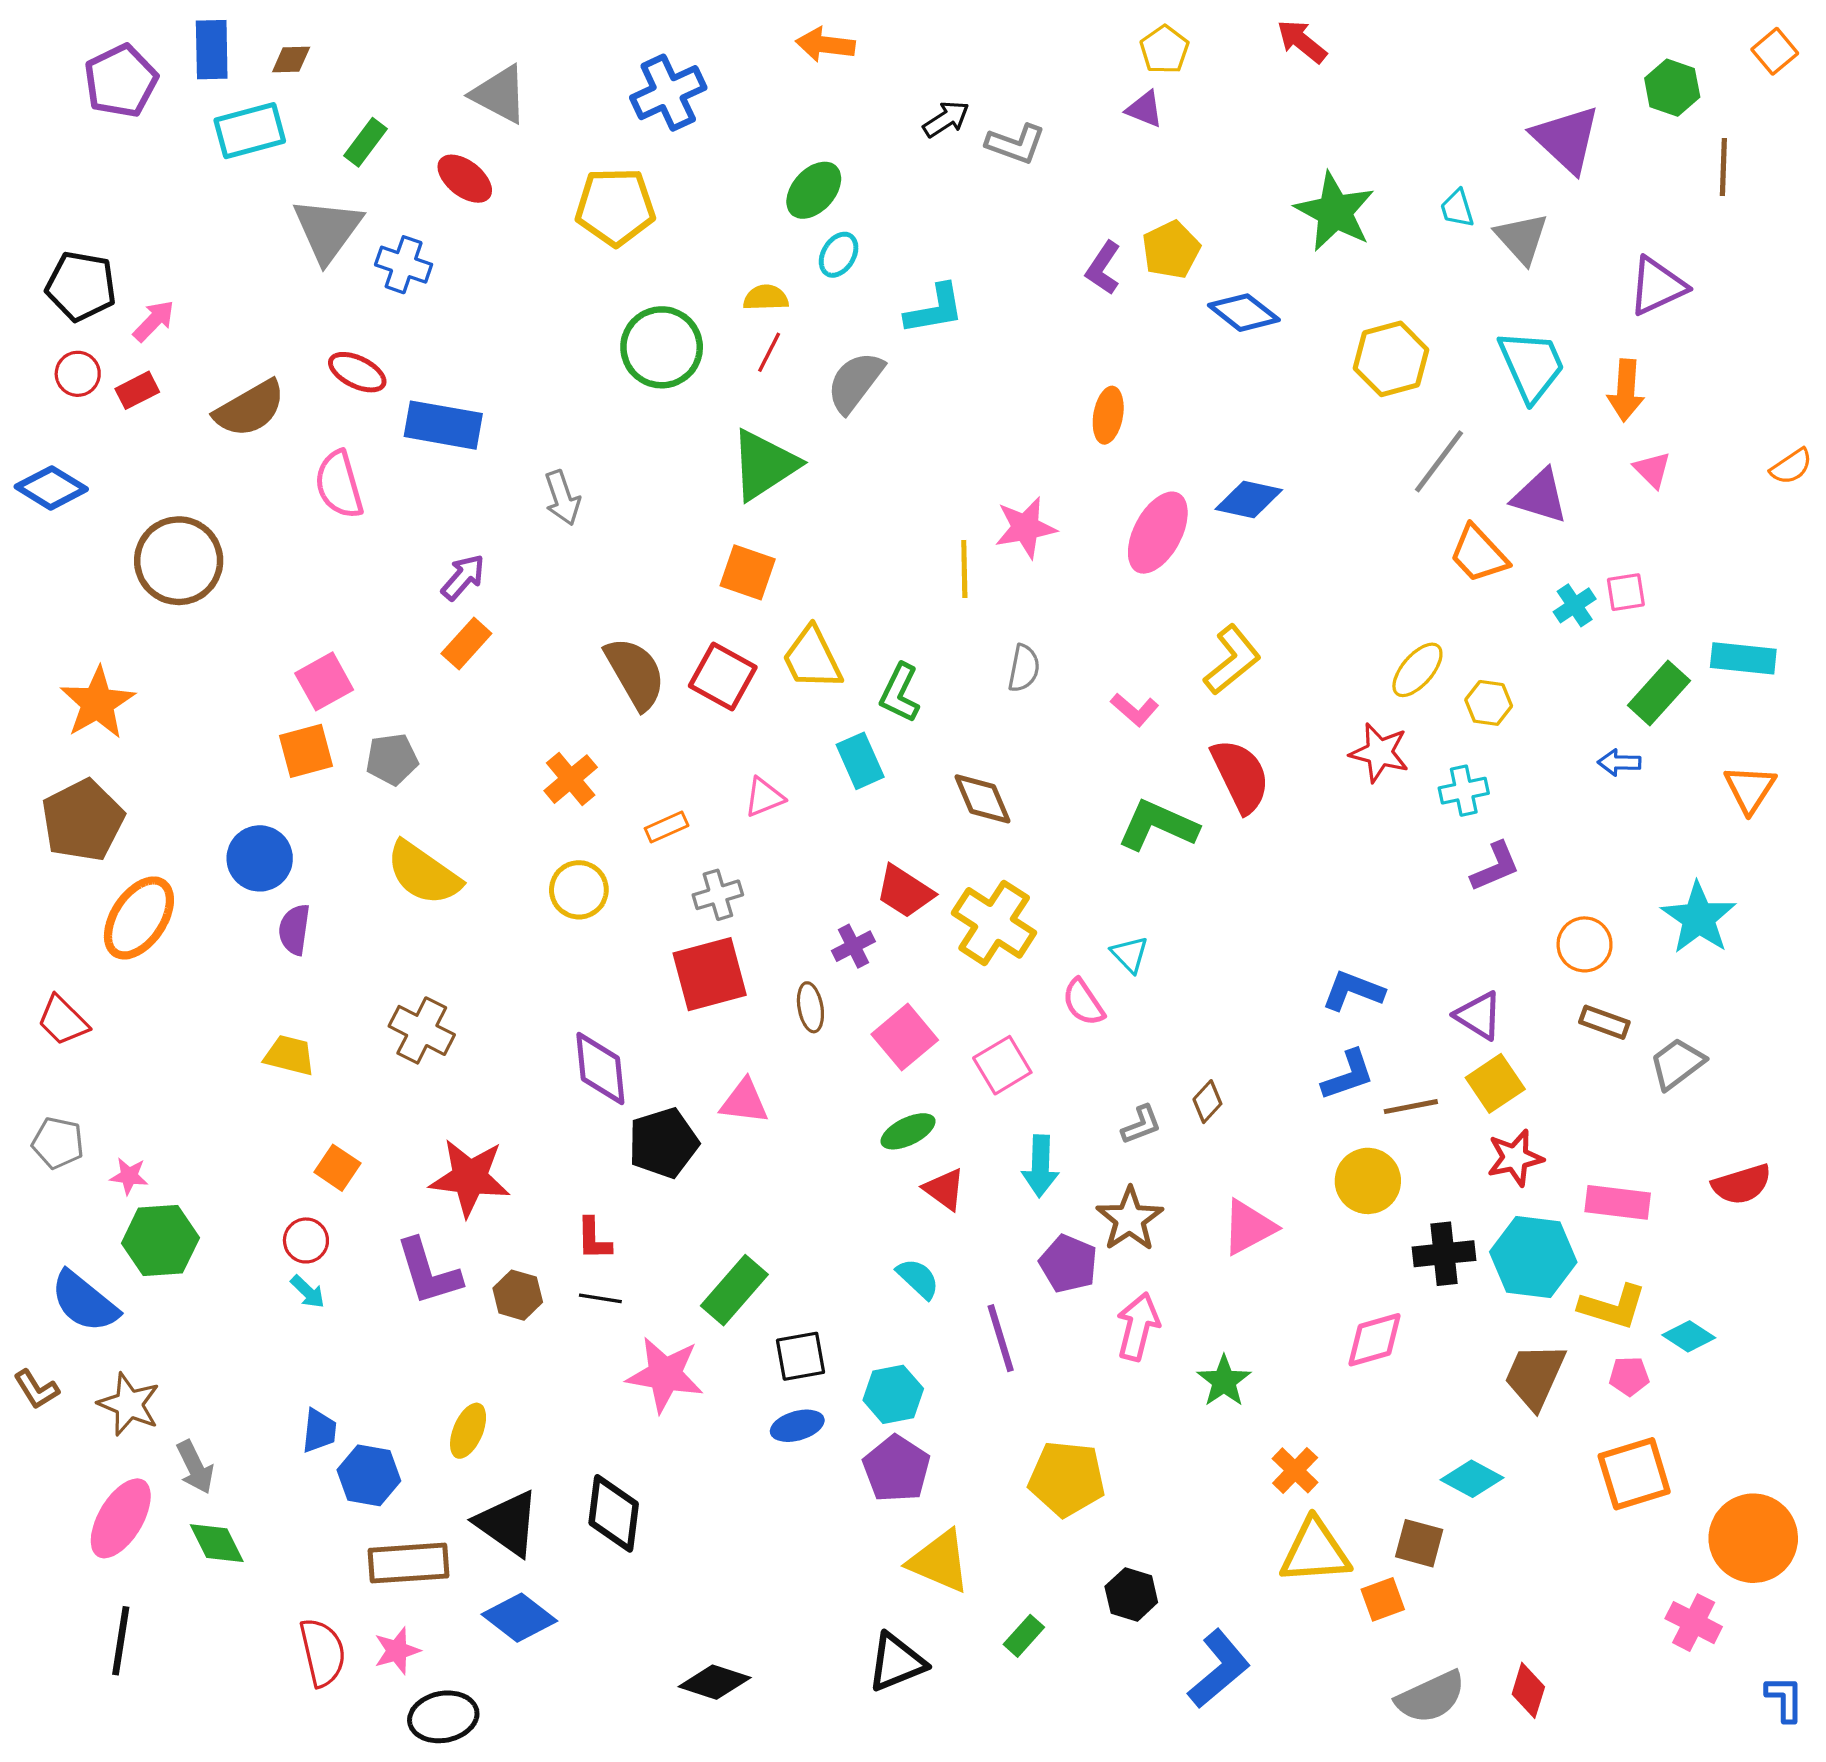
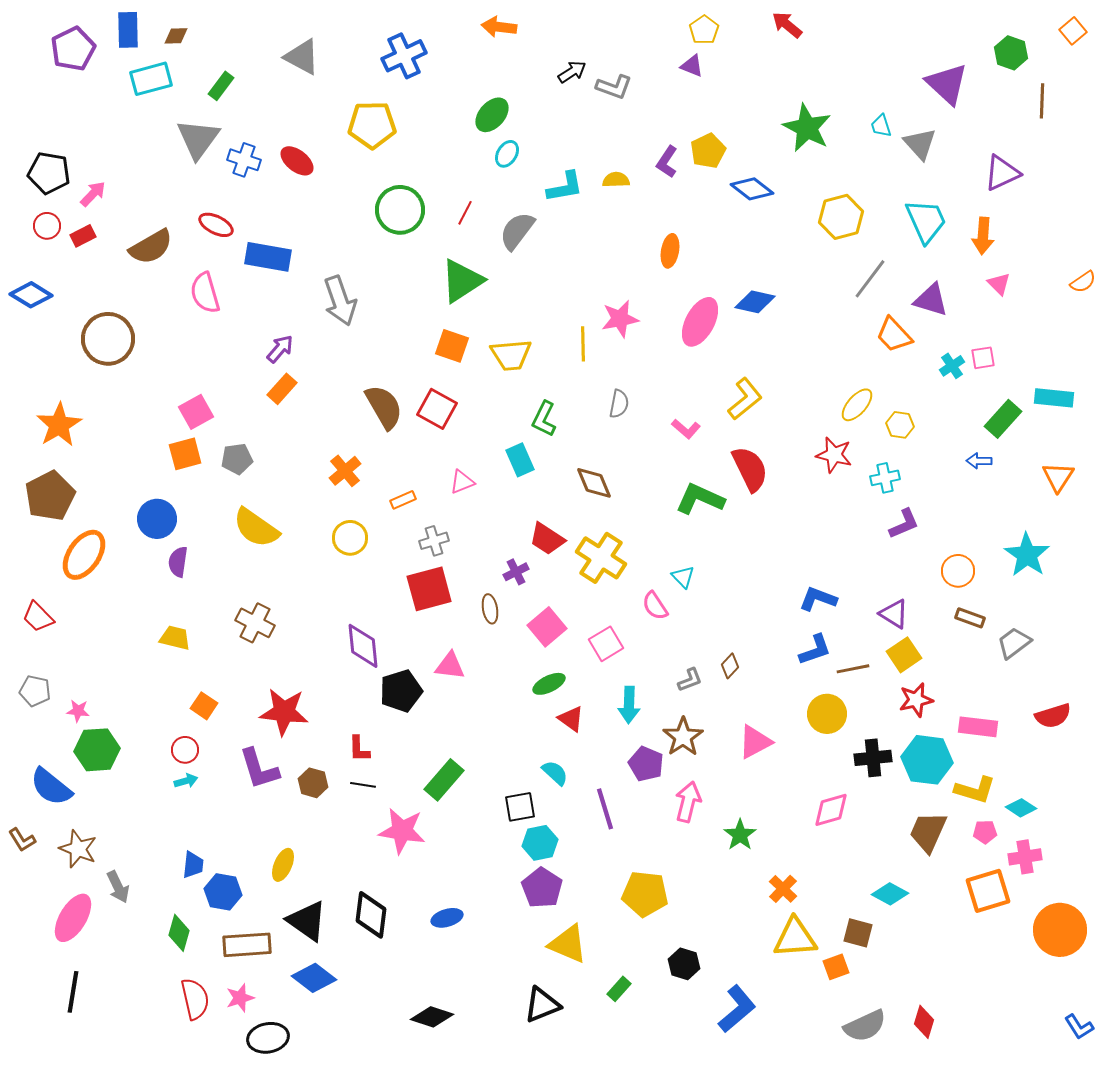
red ellipse: (465, 179) -> (297, 161), moved
yellow semicircle: (766, 298) -> (616, 180), moved
gray arrow: (562, 498) -> (340, 301), size x1.5
yellow trapezoid: (812, 658) -> (511, 355), moved, turned -69
cyan arrow: (308, 1292) -> (186, 781), turned -60
black square: (801, 1356) -> (520, 807), moved
blue ellipse: (797, 1426) -> (447, 918), moved
green diamond: (217, 1543) -> (179, 933), moved, turned 42
pink cross: (1694, 1623) -> (1025, 857), moved, turned -36
blue L-shape: (1785, 1699) -> (1079, 1027), turned 148

